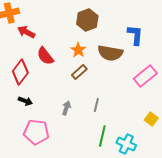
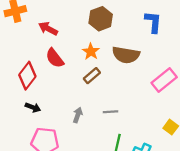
red arrow: (26, 32) -> (48, 29), moved
blue L-shape: (135, 35) -> (153, 22), moved
gray line: (96, 105) -> (111, 112), turned 72

